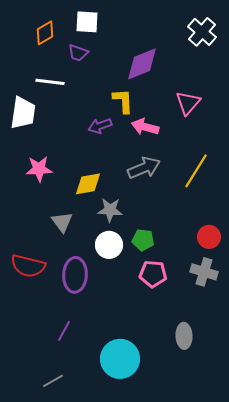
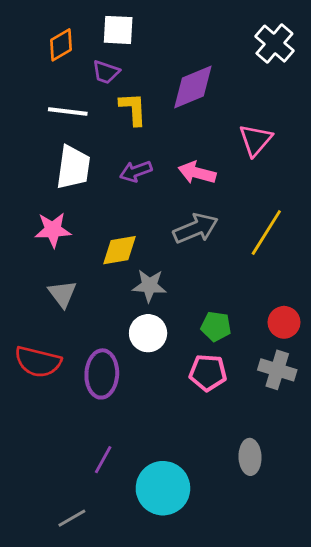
yellow L-shape: (123, 101) -> (133, 109), moved
white trapezoid: (23, 113) -> (73, 167), moved
gray triangle: (62, 222) -> (62, 294), moved
green pentagon: (143, 240) -> (216, 326), moved
purple line: (64, 331) -> (103, 460), moved

